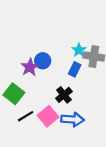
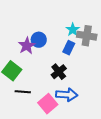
black line: (26, 116) -> (23, 92), turned 35
pink square: (48, 116) -> (48, 104), moved

